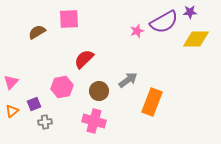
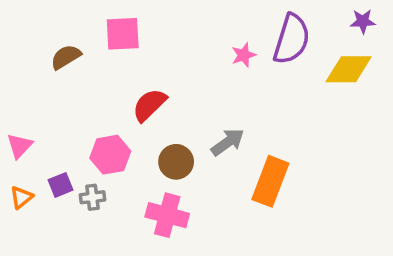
purple star: (190, 12) -> (363, 21), moved
purple semicircle: (164, 22) -> (292, 39), turned -44
gray cross: (45, 122) -> (92, 197), moved

